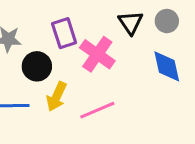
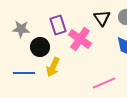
pink line: (97, 110) -> (104, 83), moved

